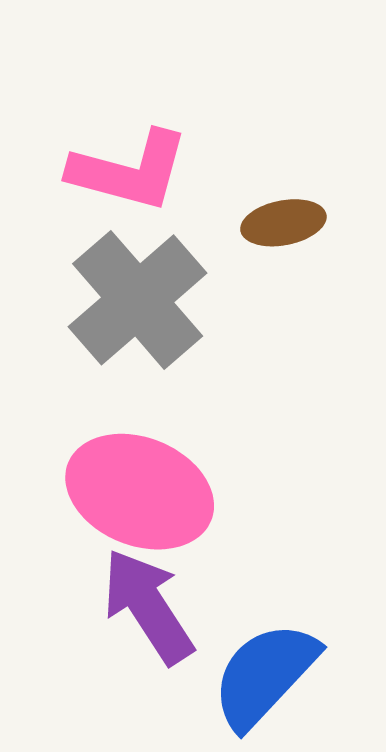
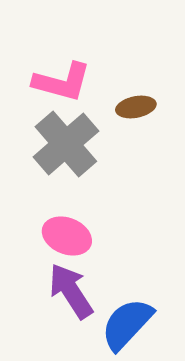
pink ellipse: (140, 492) -> (67, 236), size x0.7

